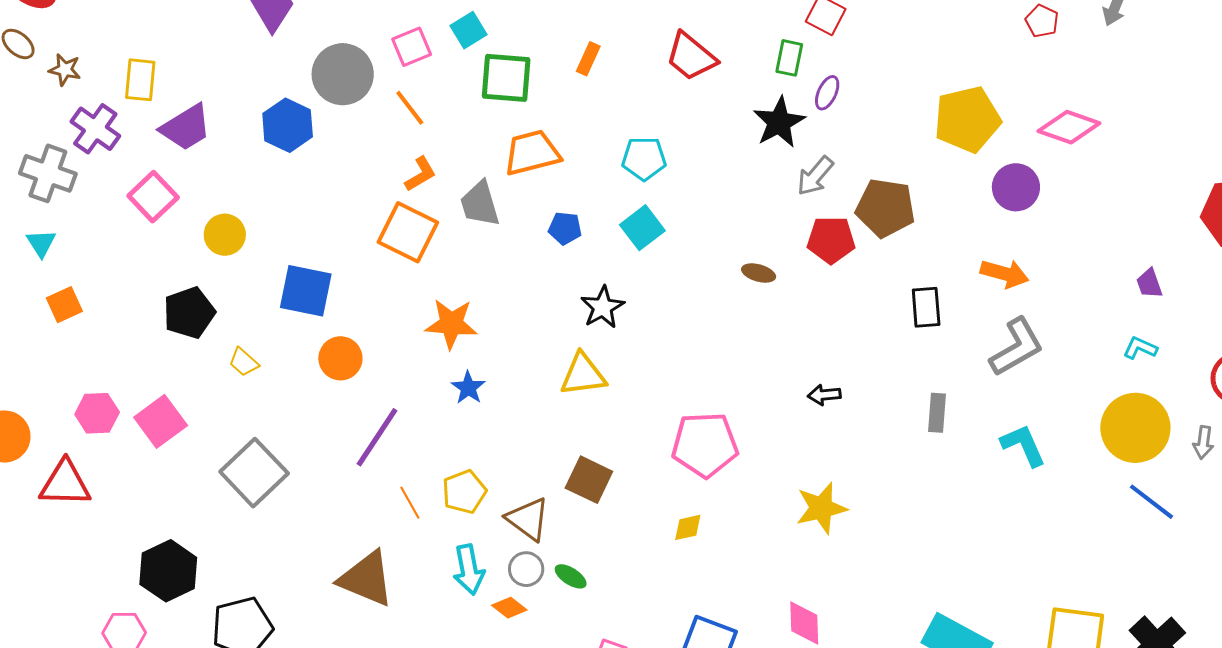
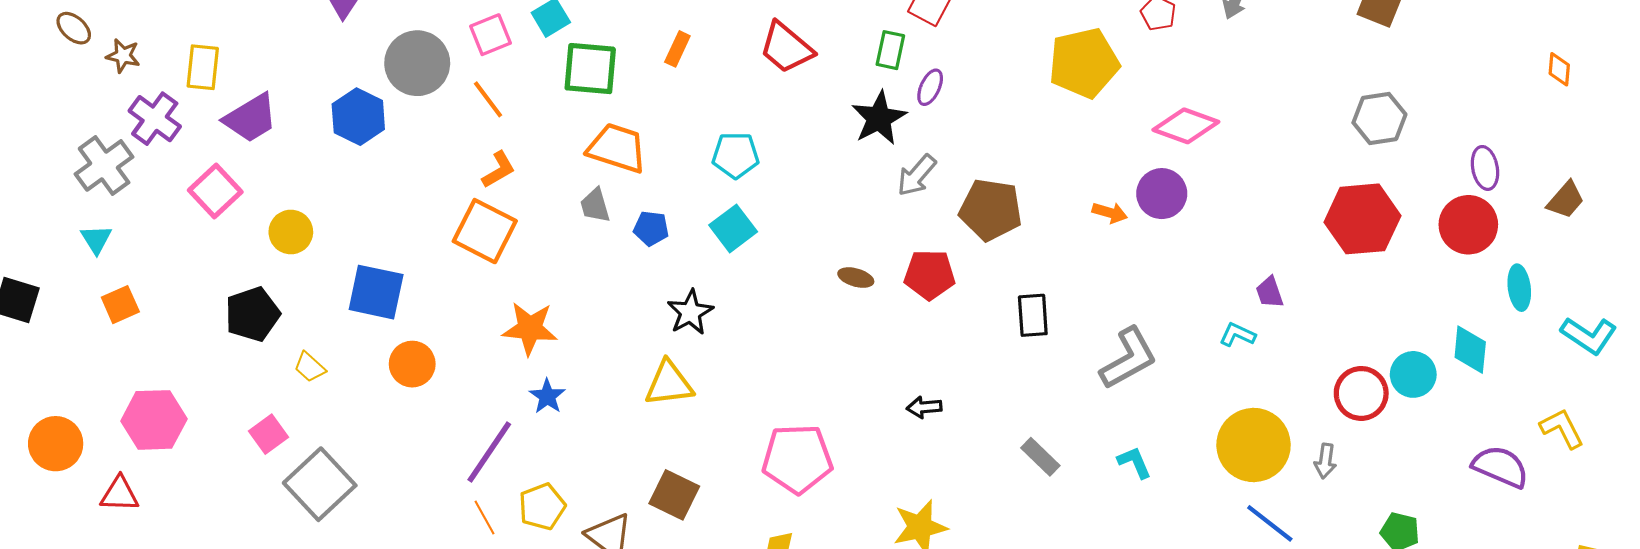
yellow pentagon: (967, 119) -> (1084, 63), moved
orange trapezoid: (532, 153) -> (617, 148), turned 32
gray cross: (48, 173) -> (104, 165), turned 34
purple circle: (1016, 187) -> (1162, 194), moved
gray trapezoid: (480, 204) -> (595, 205), moved, size x0.7
red pentagon: (831, 240) -> (930, 275), moved
orange arrow: (1005, 274) -> (1110, 213), moved, size x0.7
cyan L-shape: (1140, 348) -> (1237, 335), moved
pink hexagon: (97, 413) -> (154, 420), size x1.4
gray rectangle: (937, 413) -> (1040, 457), moved, turned -51
pink square: (161, 421) -> (269, 434), moved, size x0.7
purple line: (377, 437) -> (489, 452), moved
cyan L-shape: (1023, 445) -> (1135, 462), size x0.7
red triangle: (65, 484) -> (120, 494), size x0.7

